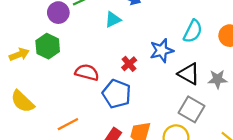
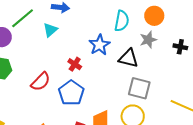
red semicircle: (87, 72) -> (41, 82), turned 135
gray star: (218, 79) -> (148, 40), moved
blue pentagon: (117, 94) -> (71, 93), turned 30

